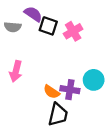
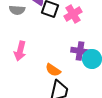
purple cross: (70, 90) -> (80, 51), moved

